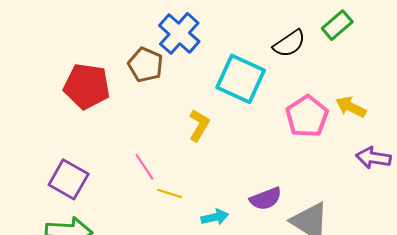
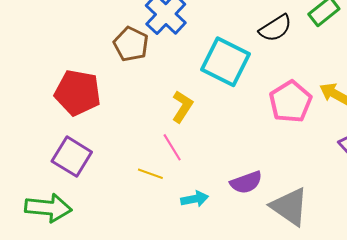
red pentagon: (87, 86) -> (78, 93), moved
pink line: (144, 167) -> (172, 147), moved
purple square: (69, 179) -> (72, 157), moved

